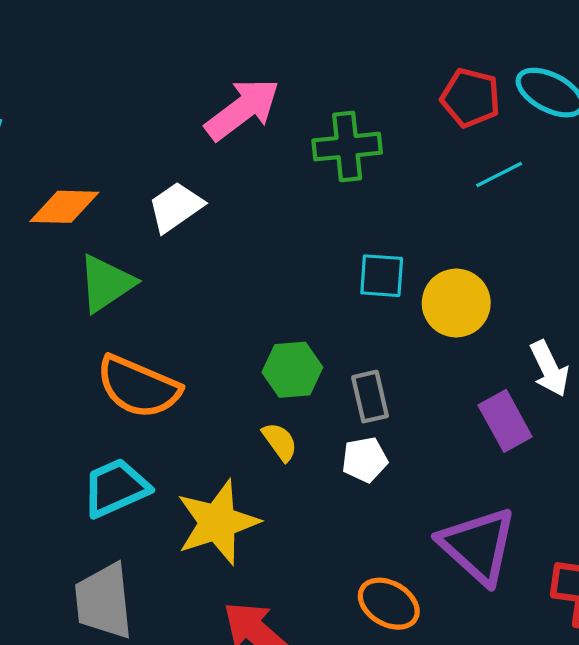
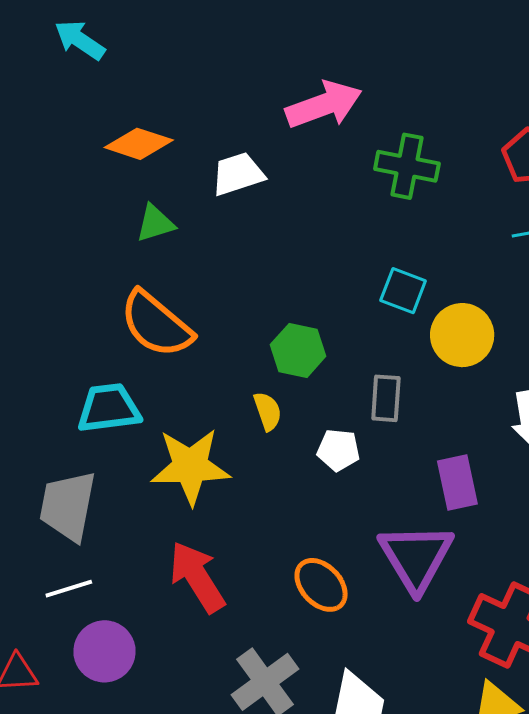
green triangle: (106, 283) -> (155, 223), size x0.7
gray rectangle: (370, 397) -> (386, 398), moved
purple rectangle: (505, 421) -> (457, 483), moved

